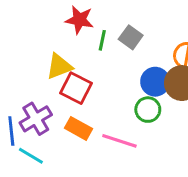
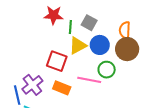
yellow triangle: (59, 66) -> (78, 46), moved
blue circle: (155, 82) -> (100, 45), moved
pink line: (119, 141) -> (89, 80), moved

